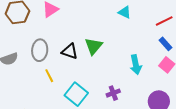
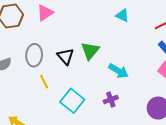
black triangle: (70, 51) -> (65, 56), turned 30
cyan arrow: (136, 65) -> (118, 71), moved, turned -48

